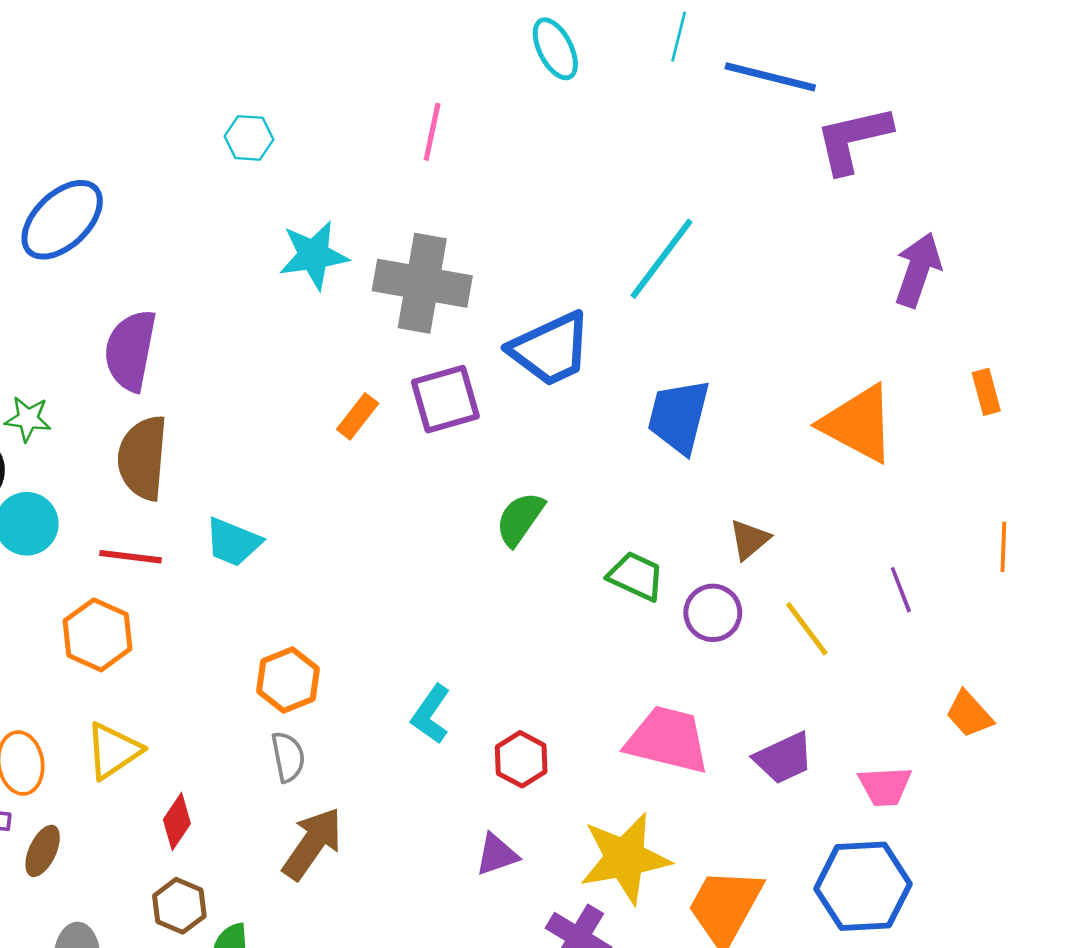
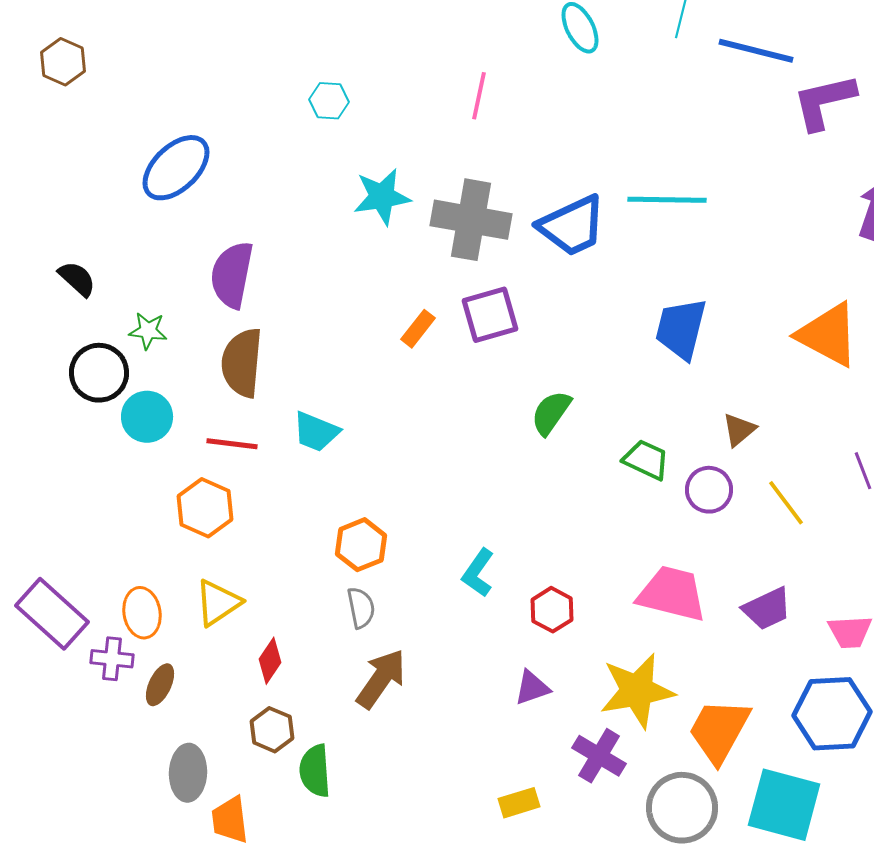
cyan line: (662, 259) -> (667, 200), turned 54
blue trapezoid: (550, 349) -> (572, 226), moved

